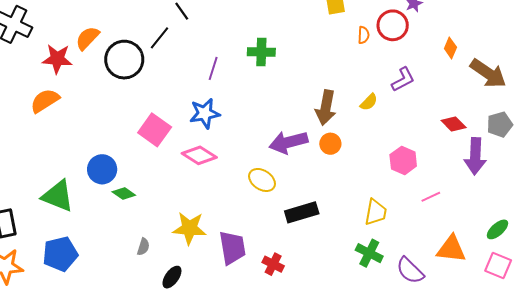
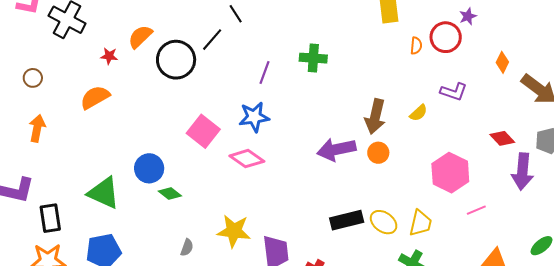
red star: (57, 59) -> (109, 56), size x0.6
purple L-shape: (403, 79) -> (454, 92), turned 44
pink hexagon: (403, 160) -> (450, 173), size x1.4
yellow ellipse: (262, 180) -> (384, 222), moved

